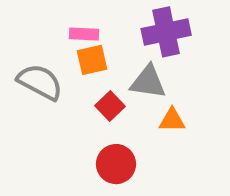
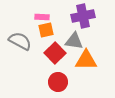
red square: (110, 106) -> (55, 53), size x1.5
orange triangle: (172, 120) -> (86, 60), size x1.6

